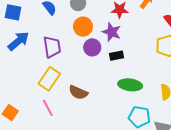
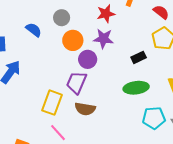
purple trapezoid: (52, 47) -> (76, 83), moved, turned -135
black rectangle: (117, 56) -> (139, 57), moved

